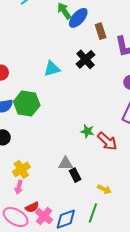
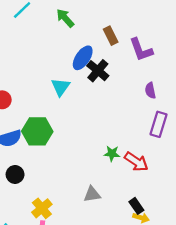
blue ellipse: (78, 18) -> (83, 58), moved
cyan triangle: (52, 69) -> (61, 87), turned -30
black rectangle: (75, 175) -> (136, 206), moved

